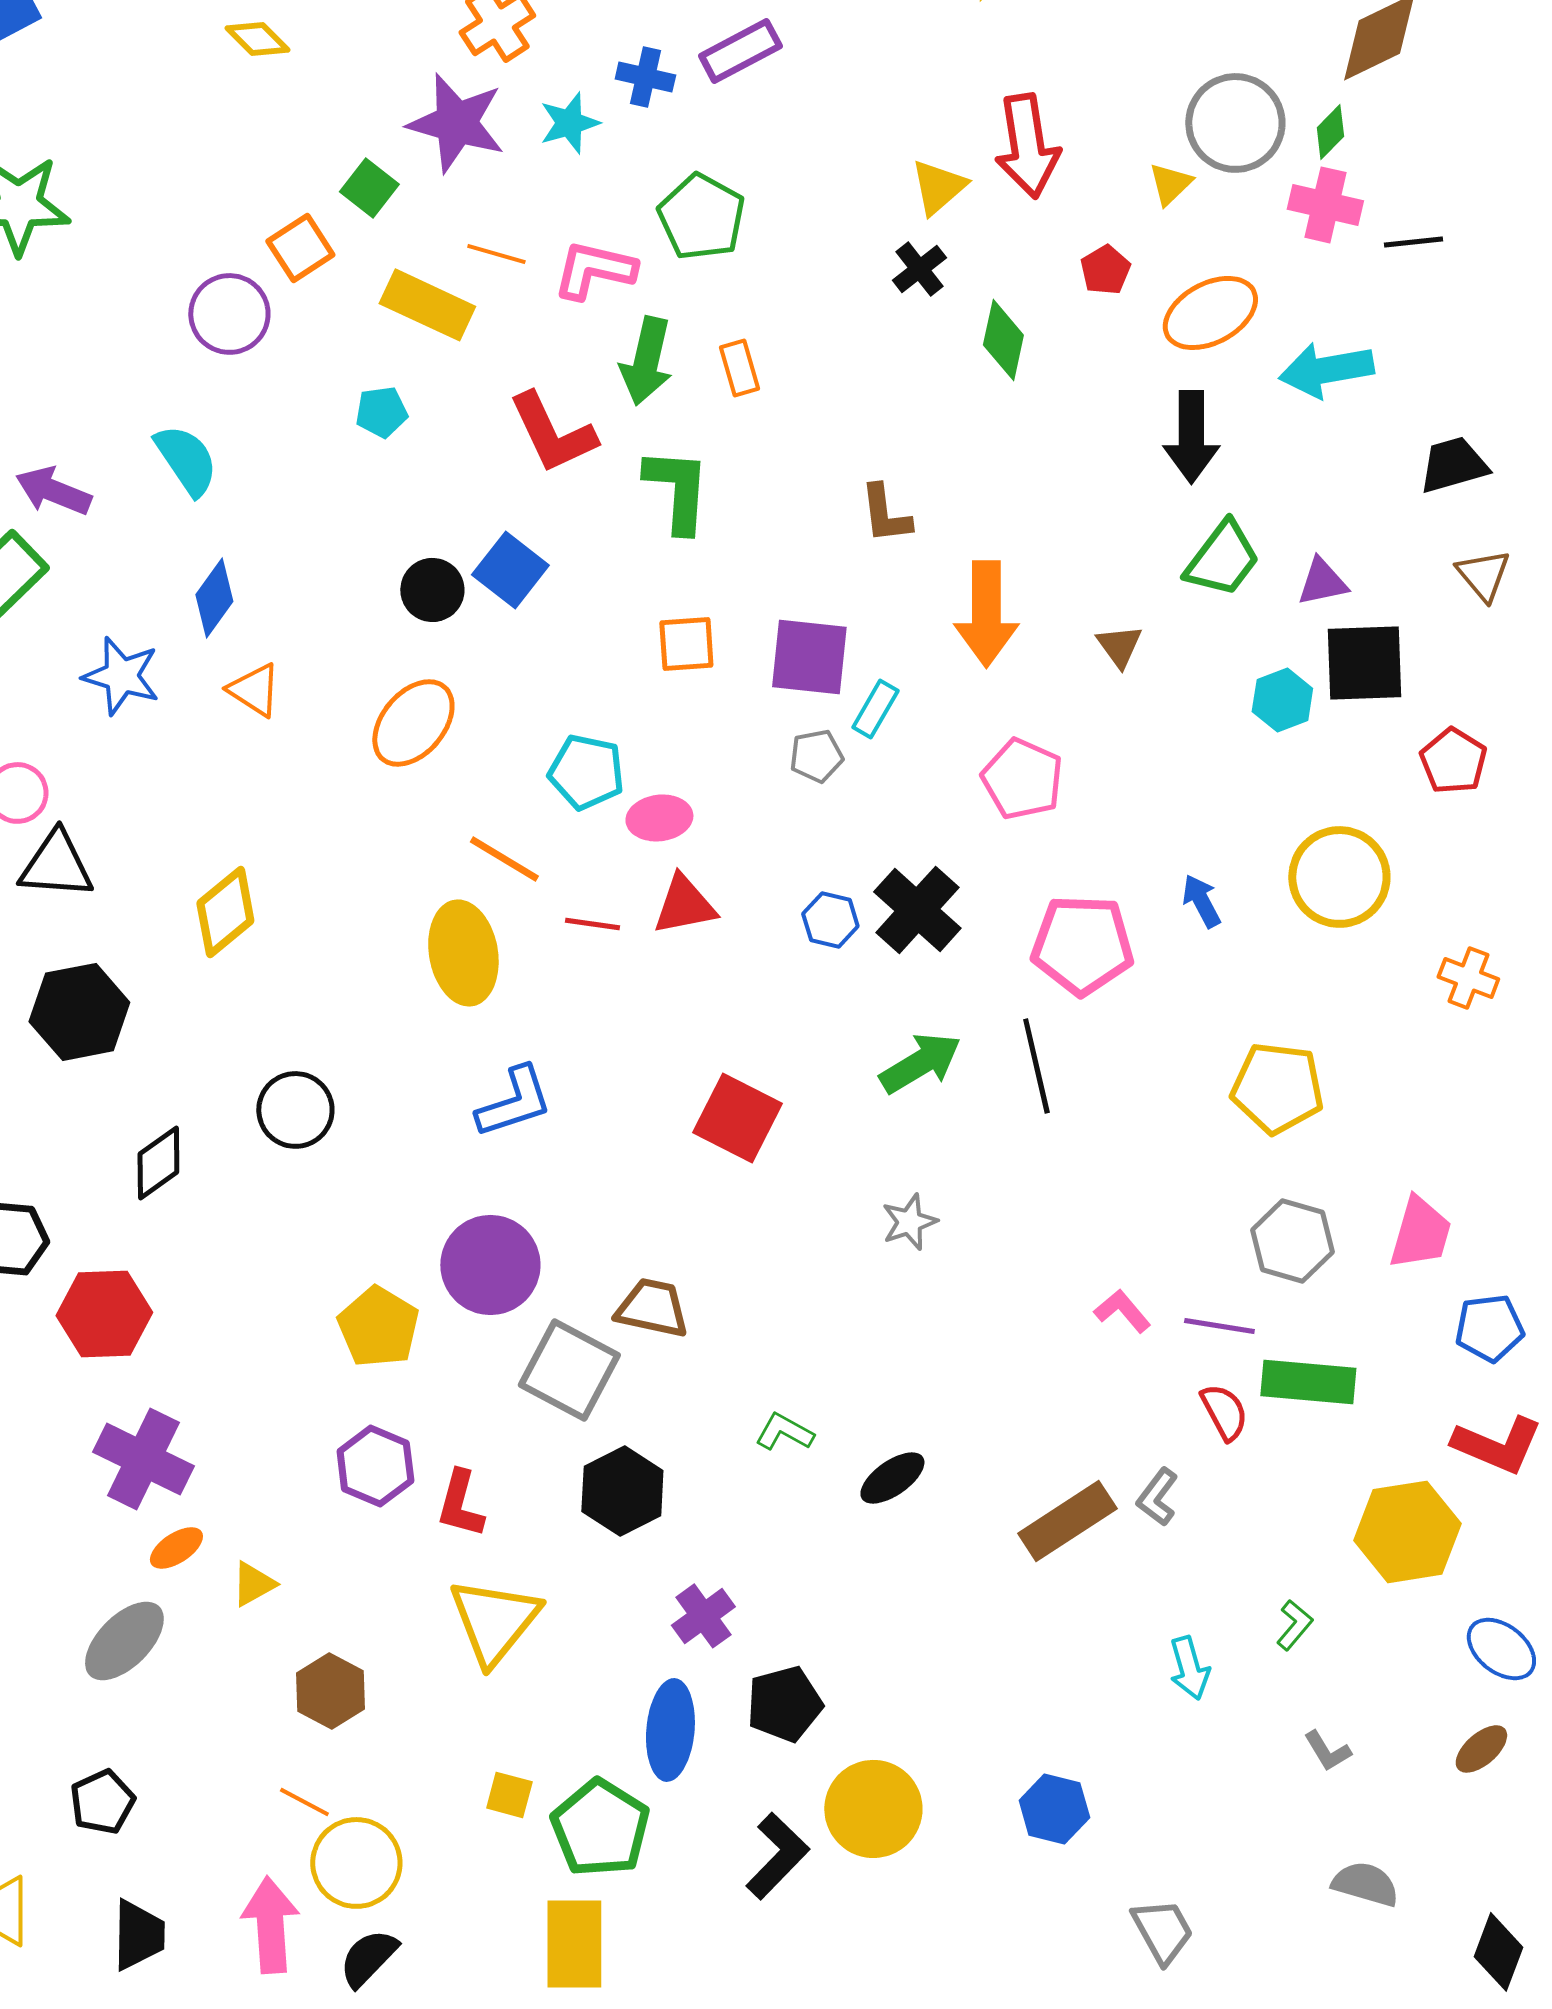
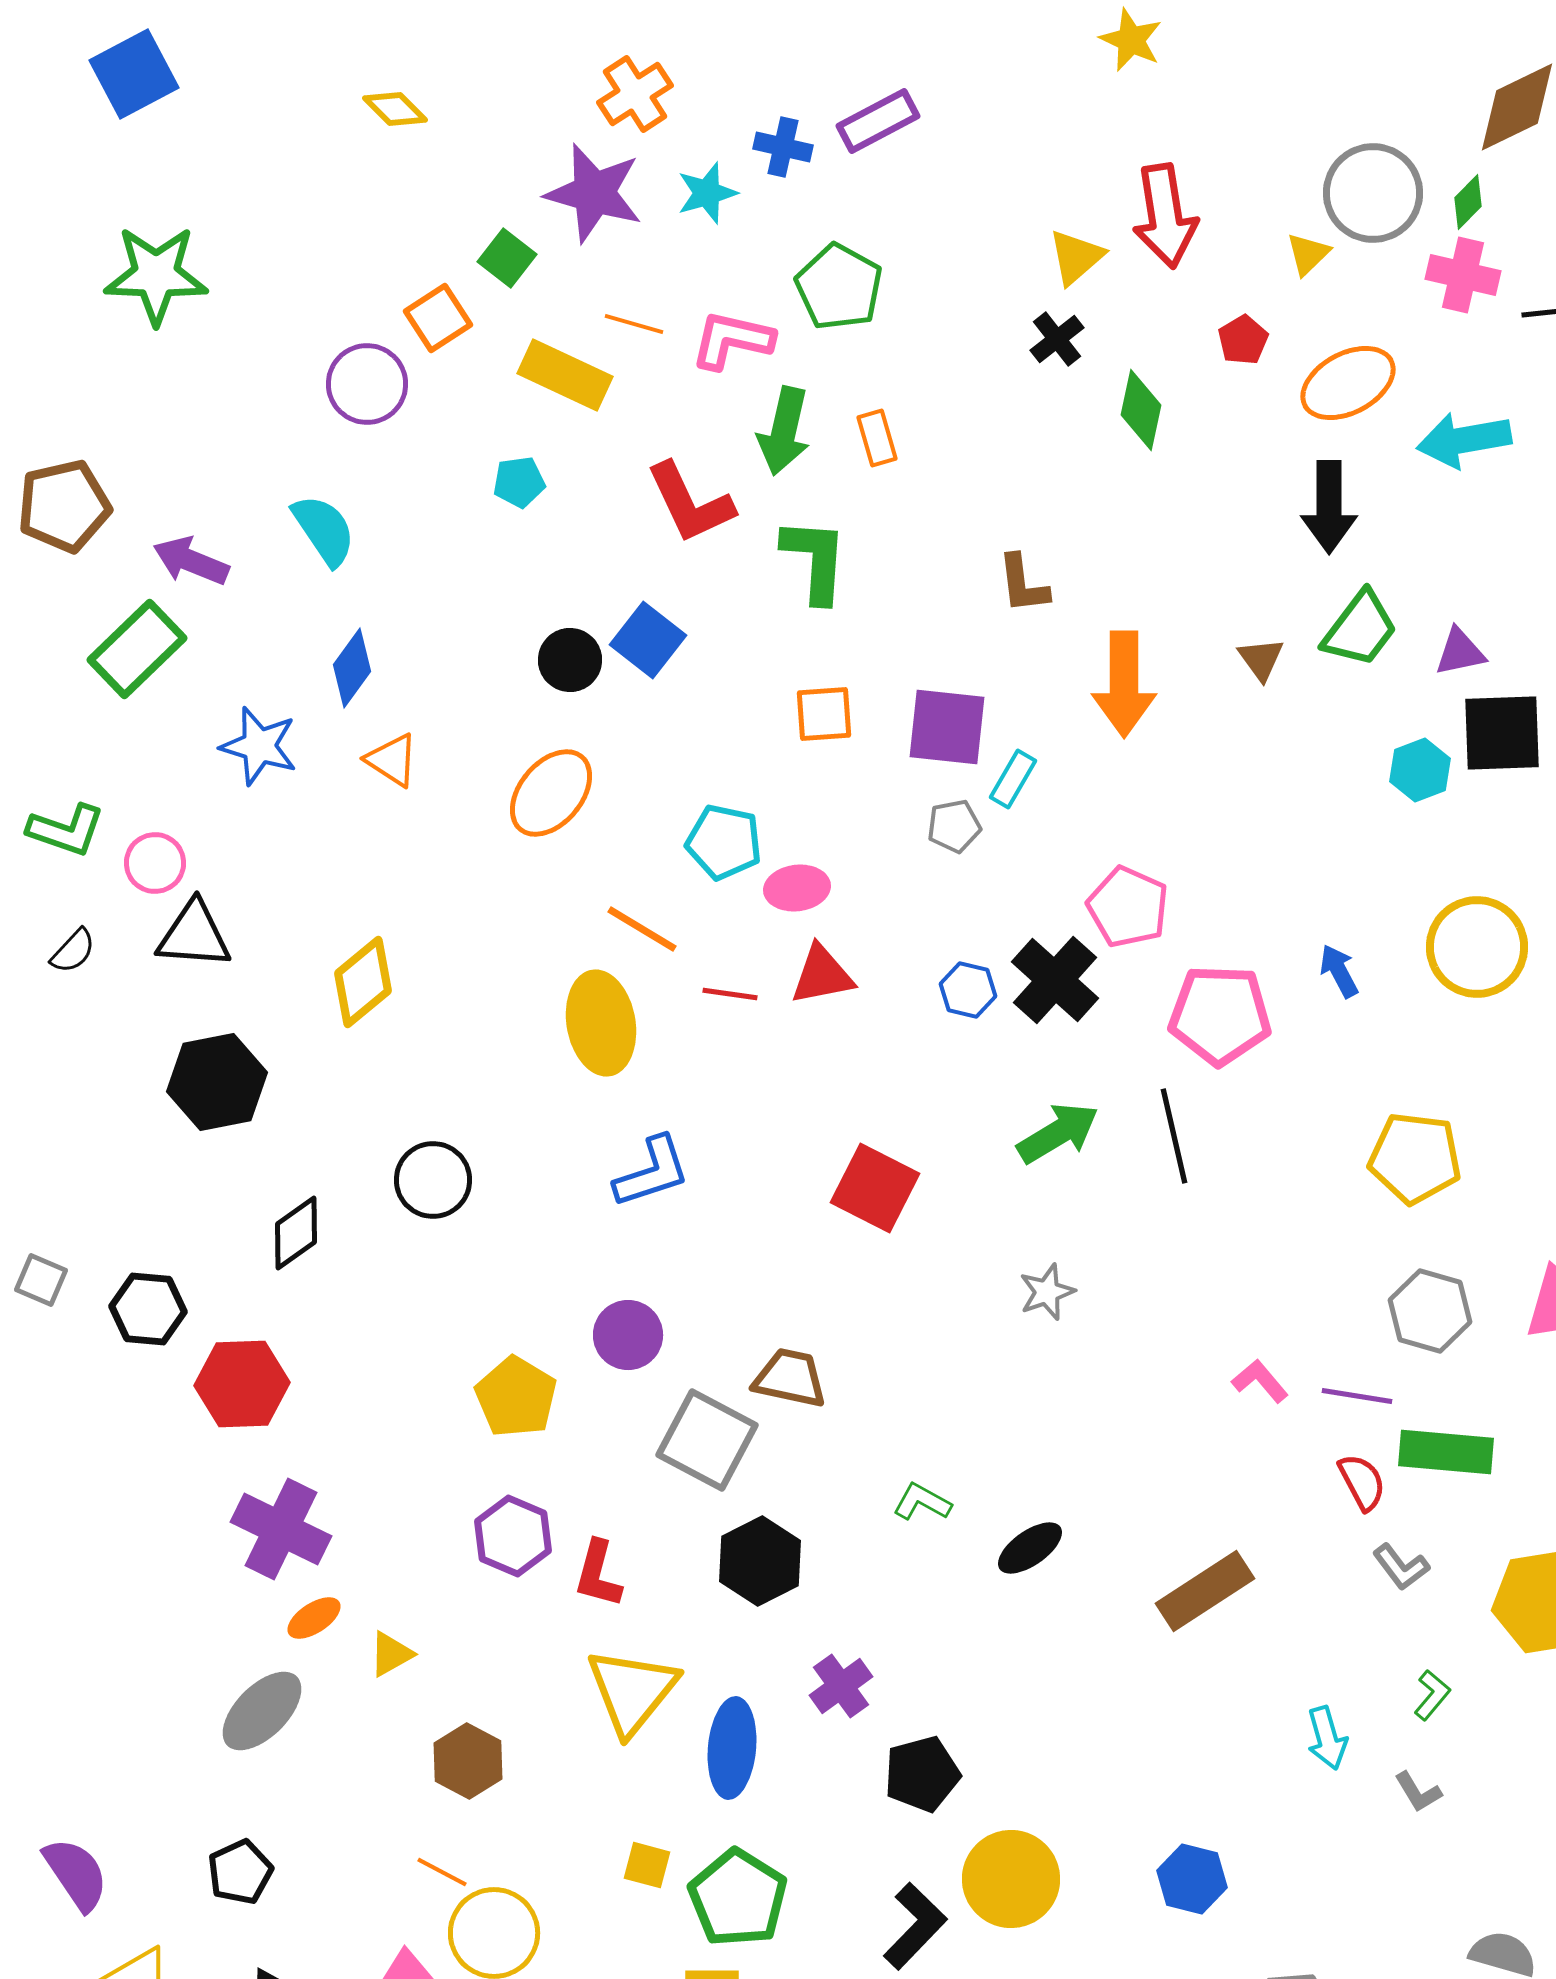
brown triangle: (1119, 646) -> (1261, 659), moved
pink pentagon: (1022, 779) -> (1128, 907), moved
purple circle: (490, 1265) -> (628, 1335), size x0.7
gray L-shape: (1157, 1497) -> (1401, 1567), moved, turned -74
blue ellipse: (670, 1730) -> (732, 1748), moved
gray L-shape: (1327, 1751) -> (1418, 1792), moved

